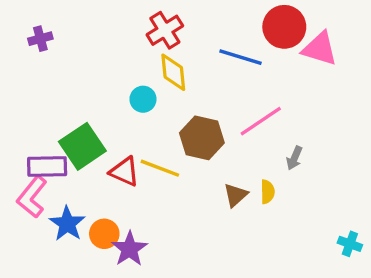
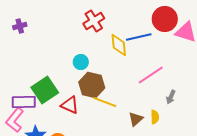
blue line: (241, 57) -> (139, 37), turned -30
yellow diamond: (173, 72) -> (119, 45), moved
brown hexagon: (202, 138) -> (92, 85), moved
yellow line: (160, 168) -> (105, 102), moved

